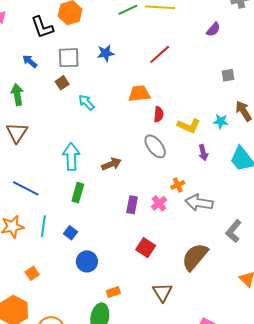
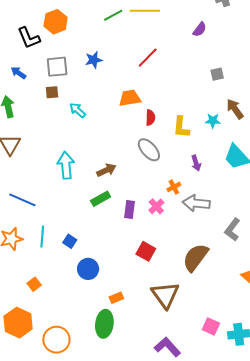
brown square: (62, 83) -> (52, 92), turned 32
yellow L-shape: (189, 126) -> (181, 127), turned 75
purple arrow: (203, 153) -> (196, 163), moved
green rectangle: (78, 193) -> (101, 199), moved, turned 48
brown triangle: (162, 292) -> (165, 295), size x1.4

